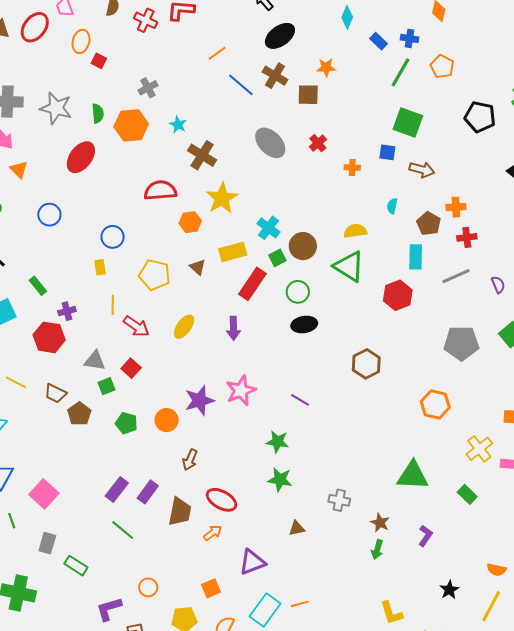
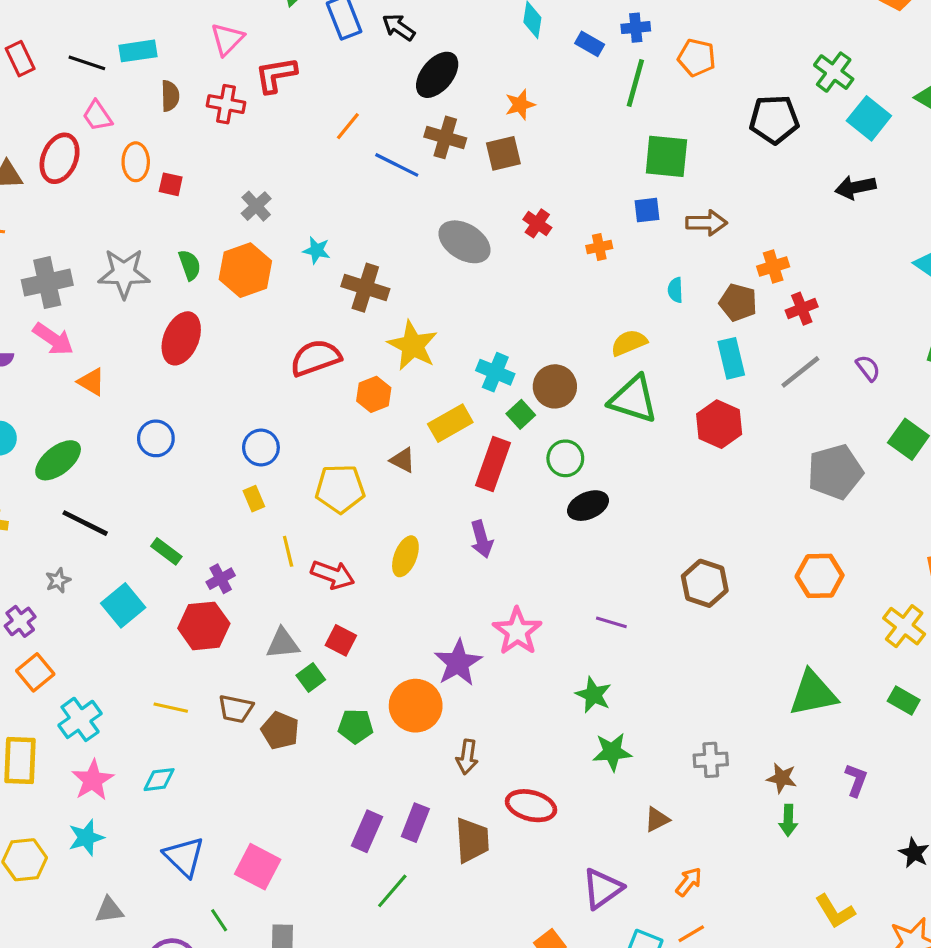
brown hexagon: (366, 364) -> (705, 583), moved
orange circle: (167, 420) -> (416, 706), size x1.4
green star: (277, 442) -> (593, 695), turned 30
green line: (123, 530) -> (392, 891), turned -75
orange arrow: (213, 533) -> (689, 882), moved

